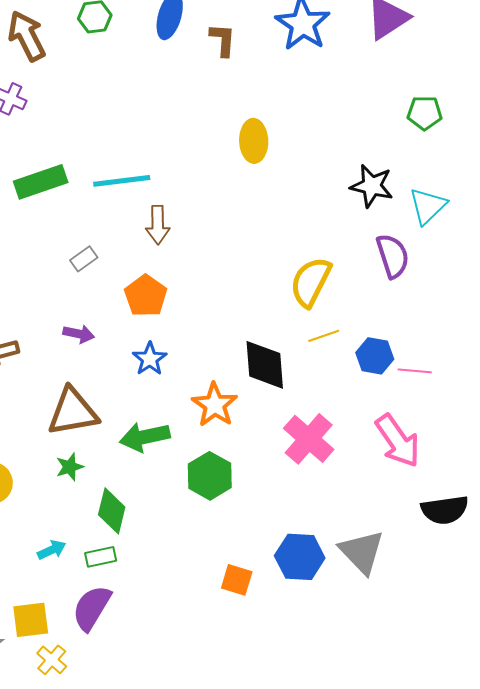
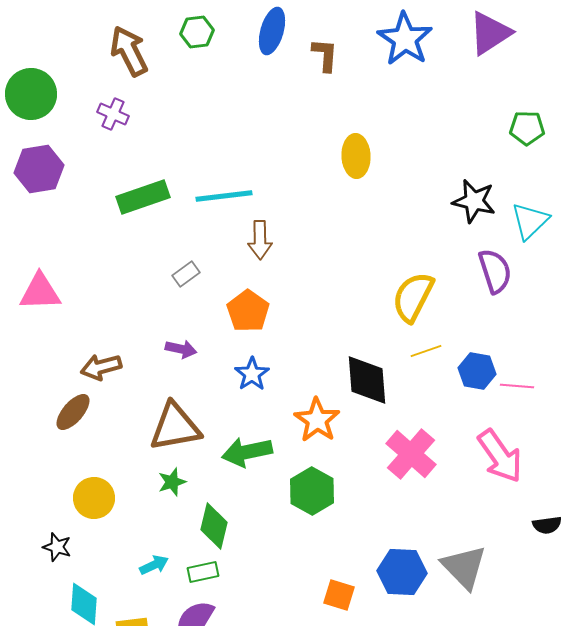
black semicircle: (445, 510) -> (547, 525), size x0.6

